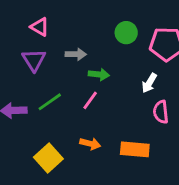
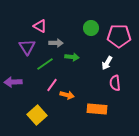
pink triangle: (40, 27) -> (40, 26), moved
pink line: (90, 100) -> (52, 85), moved
green line: (50, 102) -> (45, 64), moved
orange arrow: (90, 144) -> (67, 95), moved

